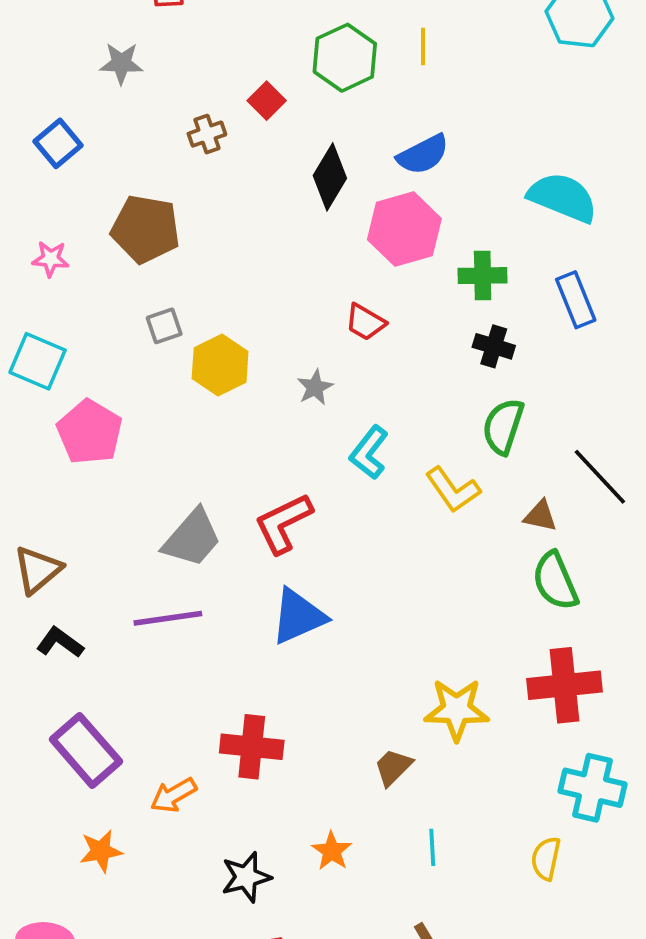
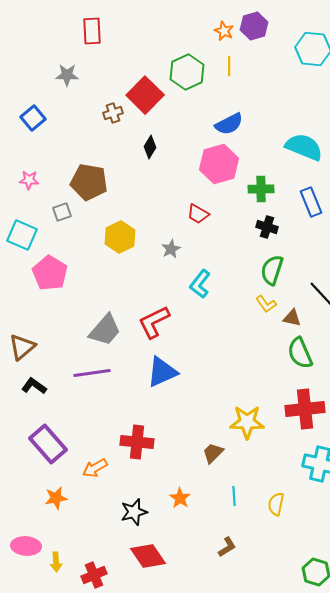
red square: (267, 101) -> (145, 95), size x1.8
black diamond: (330, 177) -> (150, 147), moved, size x0.7
brown pentagon: (146, 229) -> (89, 182), moved
gray square: (164, 326) -> (62, 212), moved
yellow L-shape: (453, 490) -> (266, 304), moved, size x0.7
yellow semicircle: (546, 858) -> (276, 504), moved

